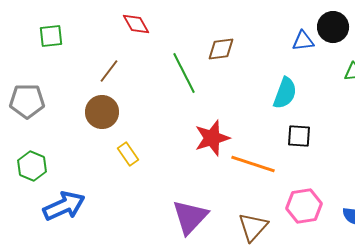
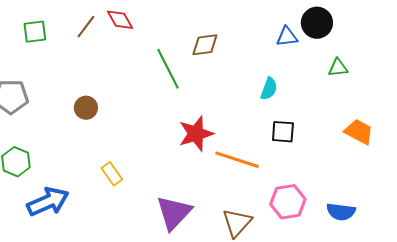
brown line: (109, 71) -> (86, 27), moved
cyan semicircle: (285, 93) -> (269, 89), size x0.7
brown circle: (102, 112) -> (86, 108), size x0.7
yellow rectangle: (128, 154) -> (112, 174), moved

